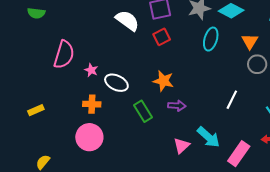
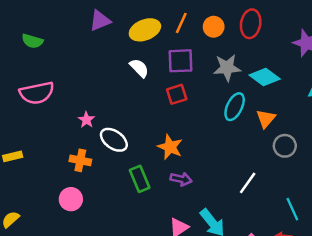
white semicircle: (127, 21) -> (139, 68), size x0.7
orange triangle: (250, 41) -> (266, 119), moved
pink semicircle: (64, 55) -> (37, 93), moved, turned 52
pink circle: (89, 137) -> (71, 199), size x0.7

